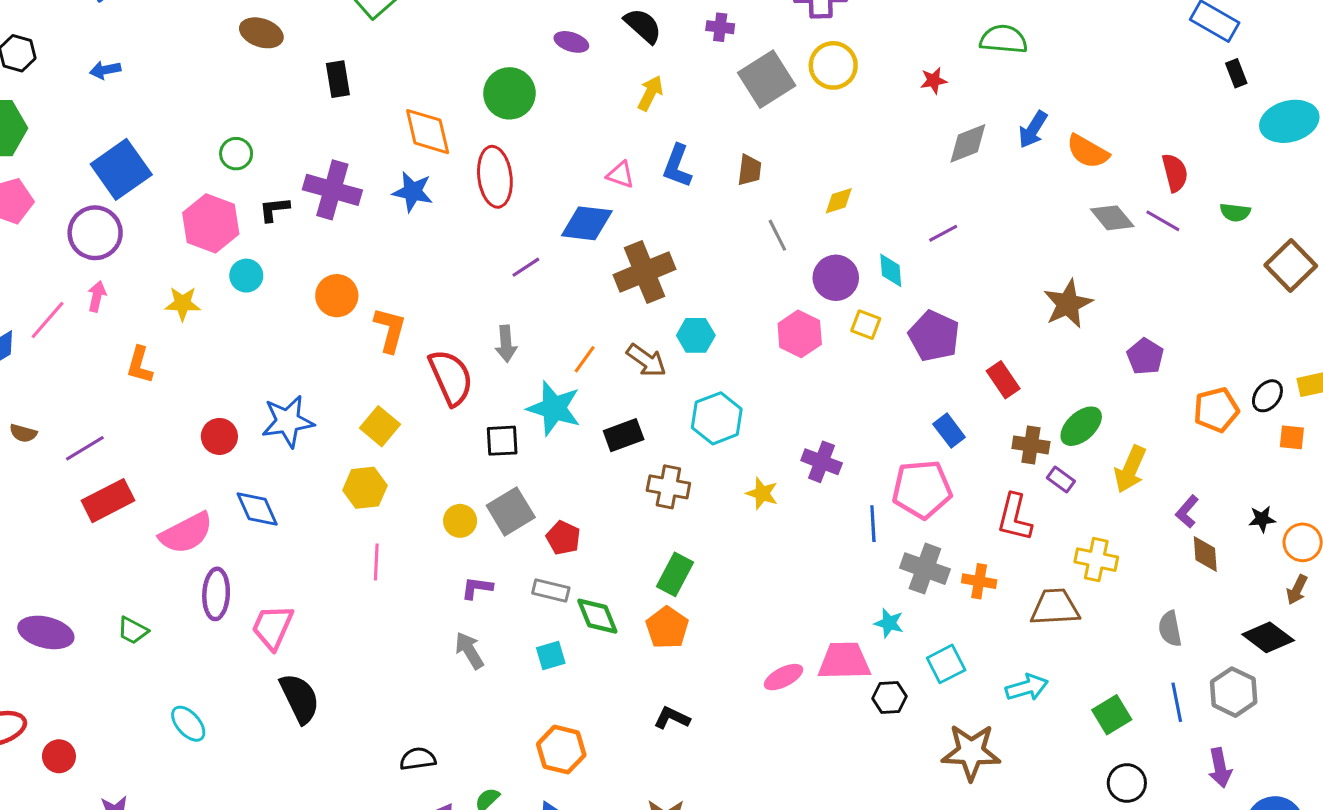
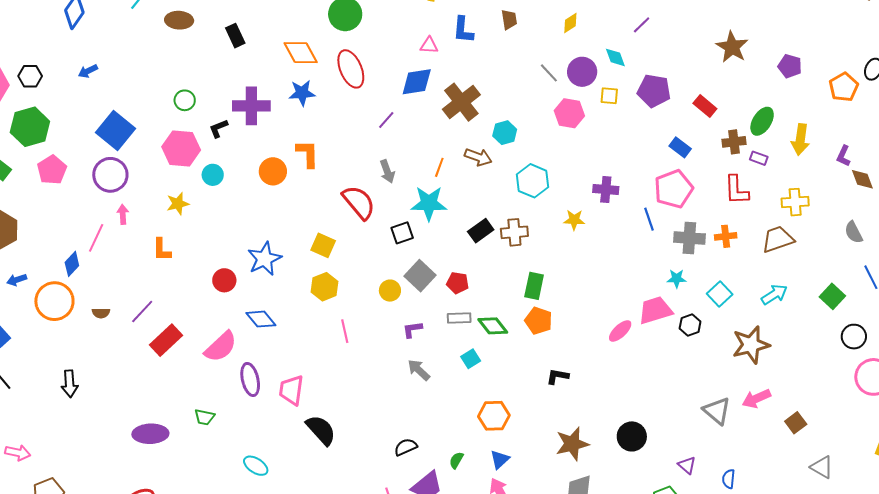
gray line: (777, 235) -> (549, 73), moved
orange L-shape: (390, 330) -> (308, 154), moved
black rectangle: (624, 435) -> (481, 231), moved

